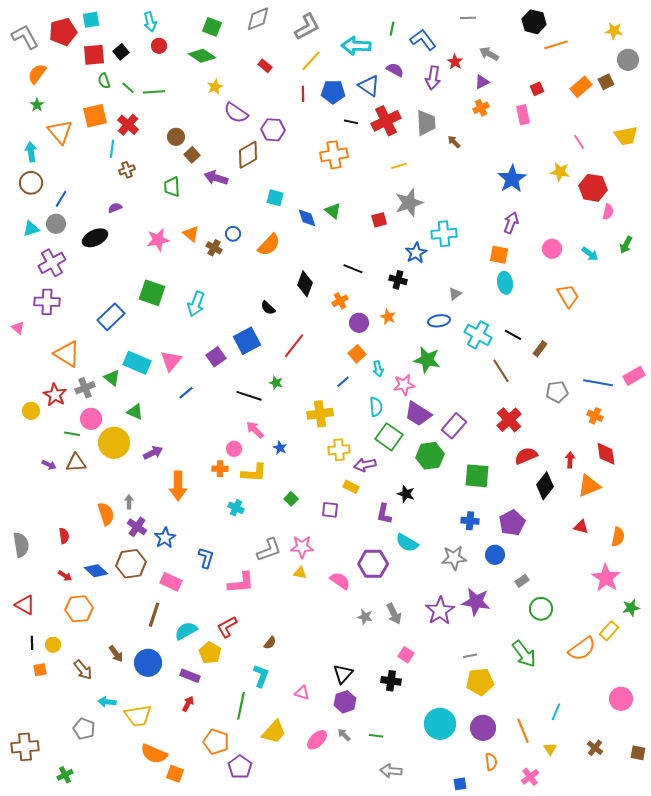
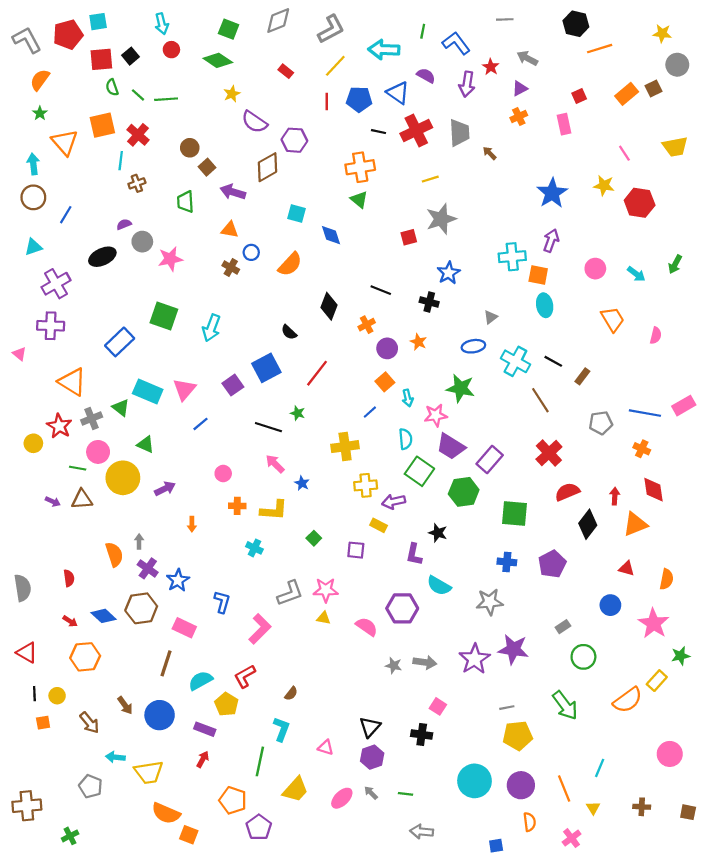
green triangle: (333, 211) -> (359, 200), moved
pink semicircle: (608, 212) -> (656, 335), moved
gray circle: (56, 224) -> (142, 242), moved
orange triangle: (191, 234) -> (230, 230), moved, turned -30
cyan cross: (444, 234) -> (512, 257), moved
pink circle: (234, 449) -> (223, 474), moved
orange arrow: (178, 486) -> (192, 524), size x0.5
blue circle: (495, 555) -> (610, 605), moved
pink L-shape: (241, 583) -> (260, 629), turned -40
gray arrow: (394, 614) -> (425, 662), turned -55
brown cross: (595, 748) -> (642, 807), turned -35

